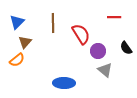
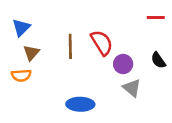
red line: (114, 17) -> (156, 17), moved
brown line: (53, 23) -> (70, 46), moved
orange semicircle: (17, 60) -> (21, 75), turned 35

